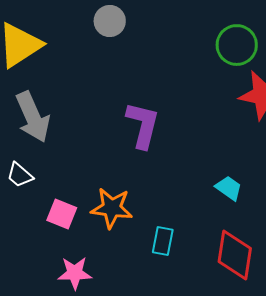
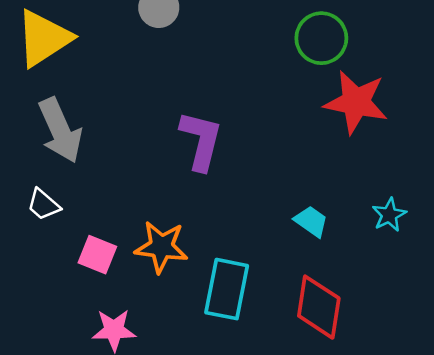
cyan rectangle: (163, 241) -> (227, 289), size x1.6

